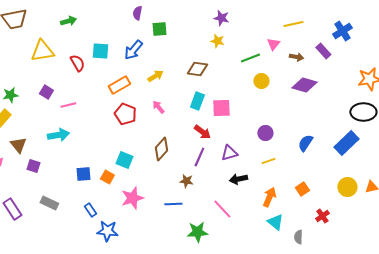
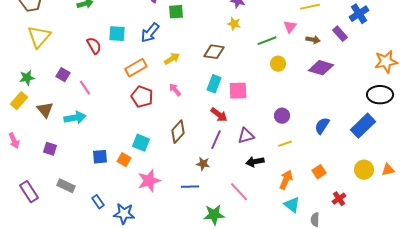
yellow triangle: (42, 51) -> (39, 37), moved, turned -40
pink line: (68, 105) -> (85, 88), turned 70
brown triangle: (18, 145) -> (45, 110), moved
blue rectangle: (90, 210) -> (98, 202), moved

